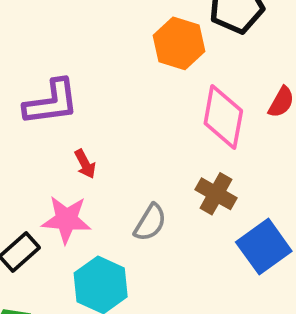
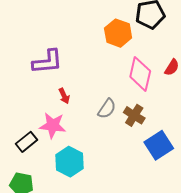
gray semicircle: (150, 222) -> (107, 109), moved

